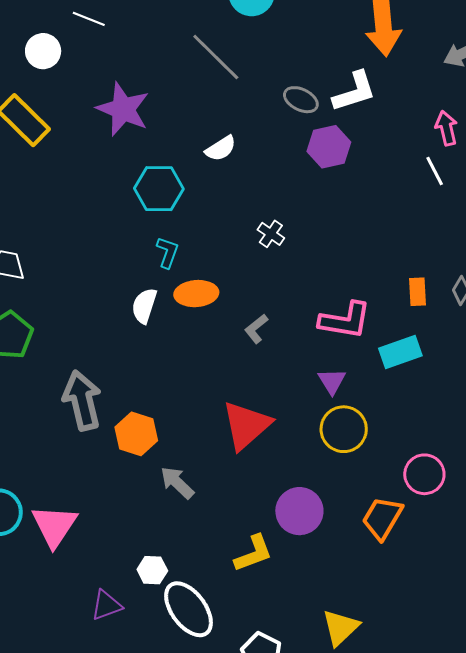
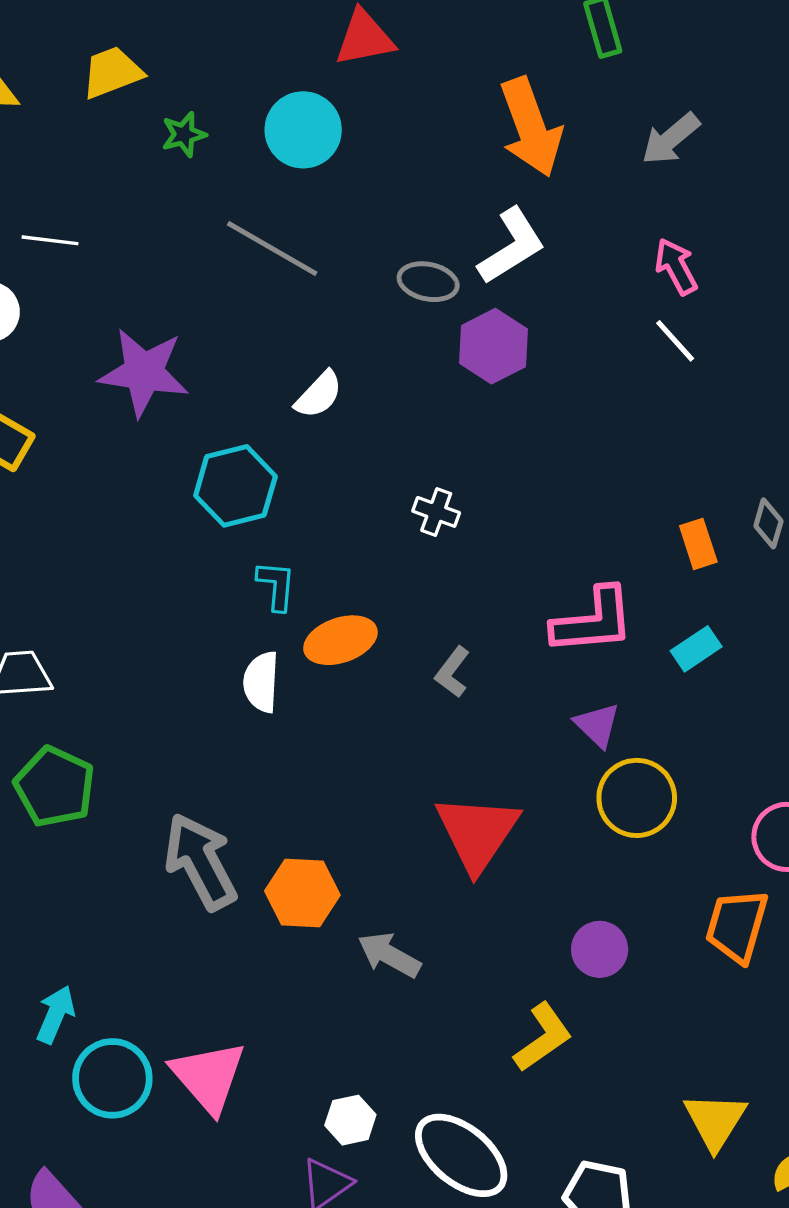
cyan rectangle: (400, 352) -> (696, 649), size x0.7
purple circle: (299, 511) -> (600, 949), size x0.7
white hexagon: (152, 570) -> (350, 1120), moved

